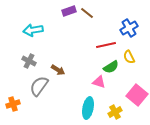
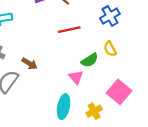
red line: (106, 45) -> (69, 30), moved
pink triangle: (99, 82) -> (76, 77), turned 32

